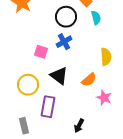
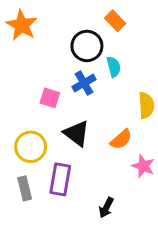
cyan semicircle: (96, 18) -> (114, 67), moved
gray rectangle: (24, 126) -> (25, 188), moved

